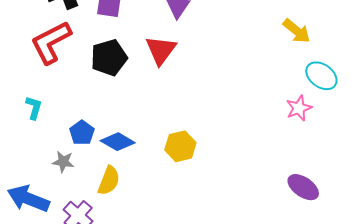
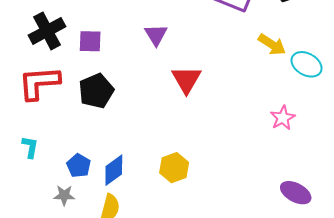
red L-shape: (51, 42) -> (39, 83), turned 30
red triangle: (161, 50) -> (186, 80), moved
cyan ellipse: (321, 76) -> (307, 64), moved
blue diamond: (118, 142) -> (114, 170), turned -60

